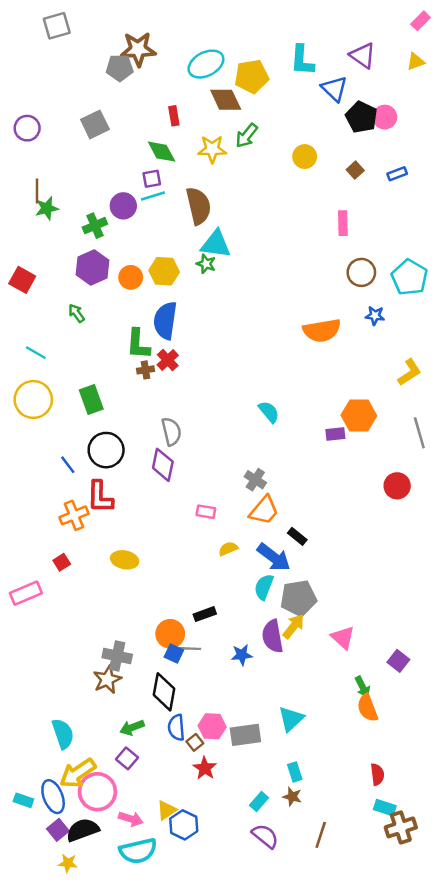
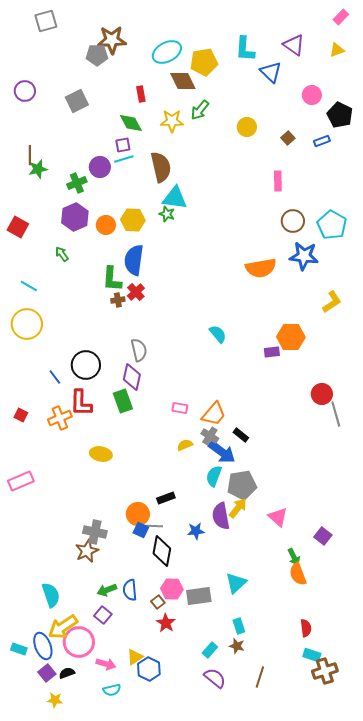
black pentagon: (361, 117) -> (340, 115), moved
purple circle: (27, 128) -> (25, 91), moved
blue star: (375, 316) -> (304, 256), size x1.8
green rectangle: (91, 399) -> (123, 401), moved
gray line: (419, 433) -> (336, 414), moved
gray cross: (255, 480) -> (210, 436), moved
pink rectangle: (206, 512) -> (180, 408), moved
red square: (62, 562) -> (21, 415), moved, turned -32
black diamond: (164, 692) -> (162, 551), moved
blue semicircle: (176, 728) -> (130, 590), moved
black semicircle: (83, 830) -> (67, 673), size x0.6
cyan semicircle: (138, 851) -> (112, 690), size x0.6

